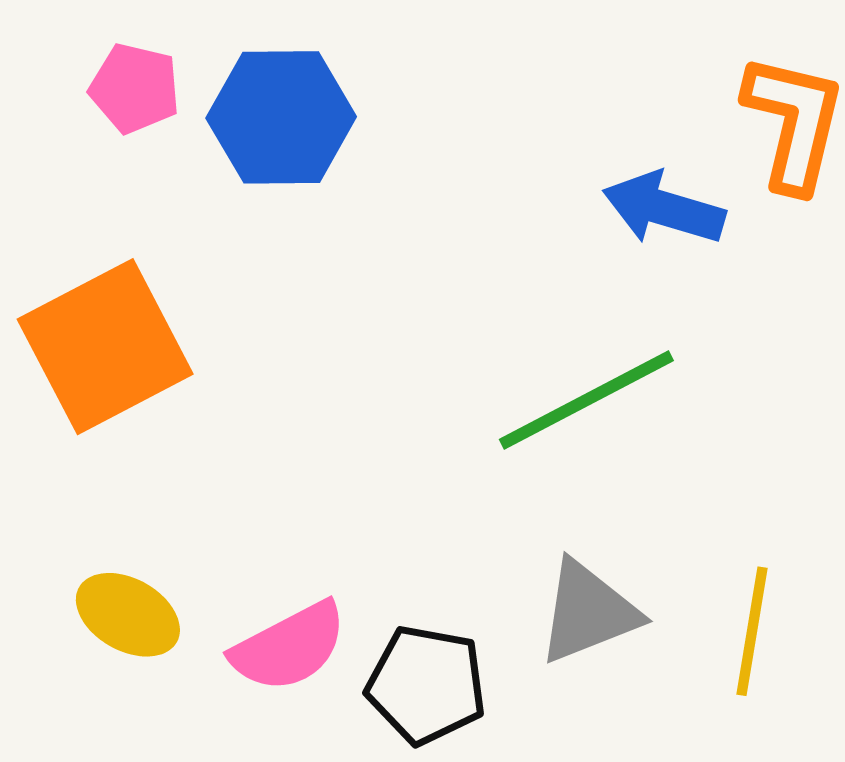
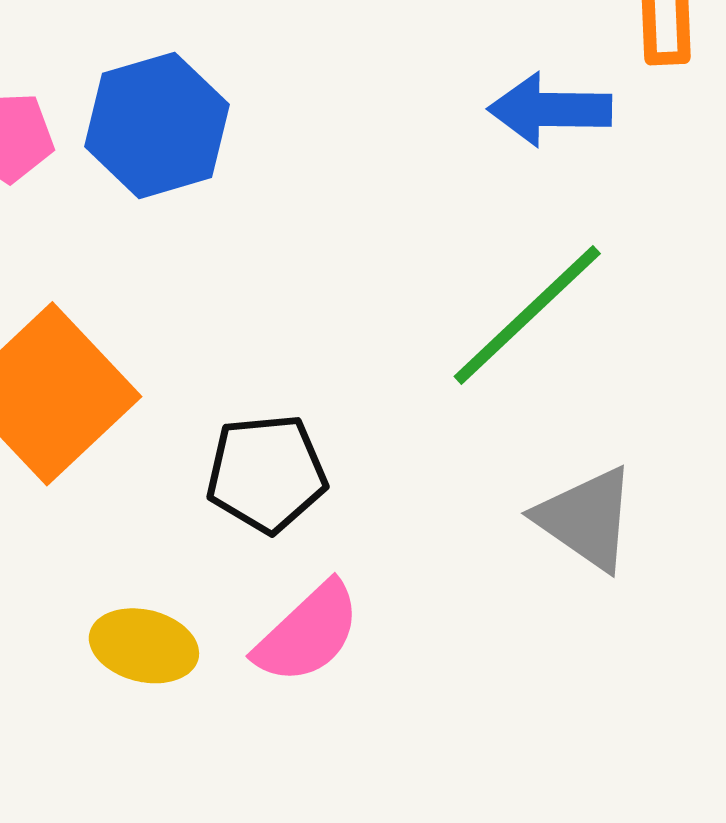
gray triangle: (588, 612) -> (586, 519), turned -48
black pentagon: (426, 685) -> (266, 473), moved

